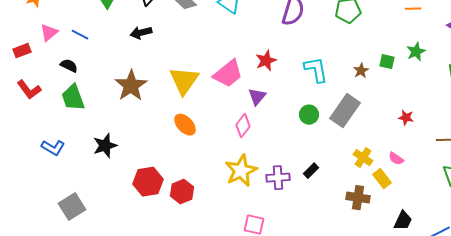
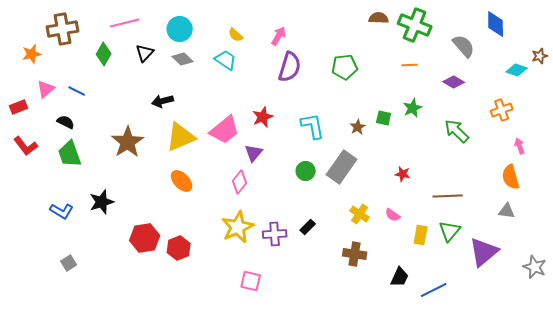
black arrow: (141, 33) -> (163, 101), moved
yellow triangle: (184, 81) -> (181, 137), turned 32
blue L-shape: (53, 148) -> (62, 211), moved
yellow rectangle: (382, 179) -> (421, 235), moved, turned 48
gray square: (72, 207) -> (69, 263), size x0.6

